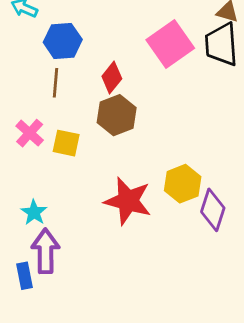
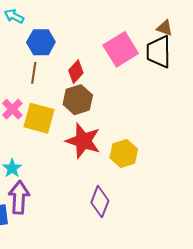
yellow square: (66, 143) -> (39, 118), size x1.5
red star: (128, 201) -> (83, 141), moved
purple diamond: (213, 210) -> (100, 202), moved

